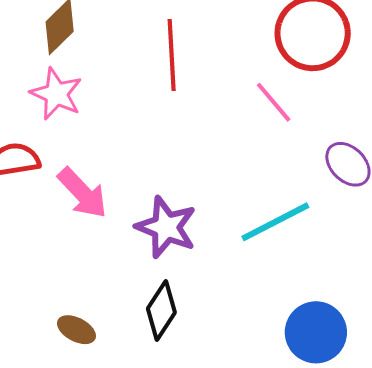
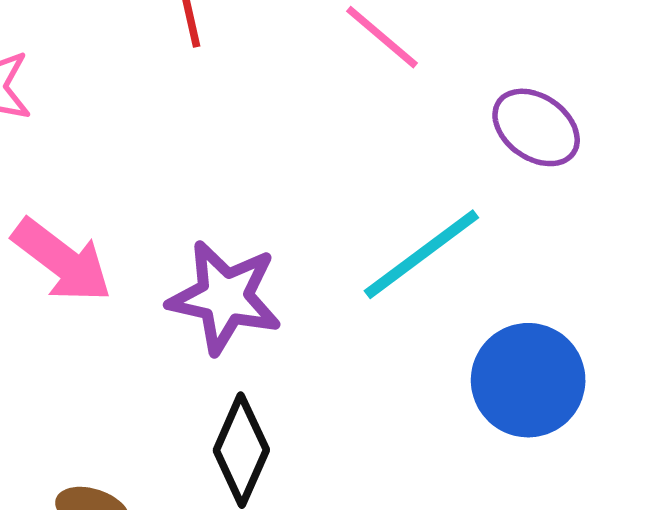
blue circle: (316, 332) -> (528, 380), moved

